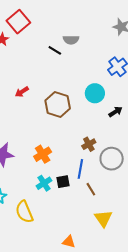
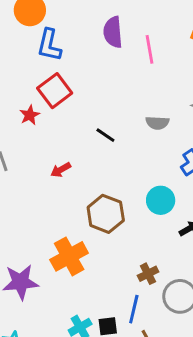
gray semicircle: (71, 40) -> (157, 123), moved
red arrow: (22, 92) -> (61, 170), moved
orange cross: (43, 154) -> (69, 256), moved, size x1.4

